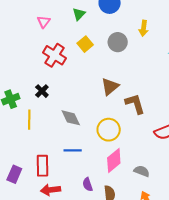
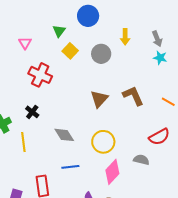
yellow square: (85, 44) -> (70, 51), moved
brown L-shape: (135, 104) -> (133, 96), moved
gray semicircle: (142, 171) -> (141, 160), moved

